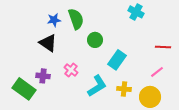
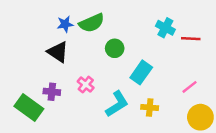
cyan cross: (136, 12) -> (165, 28), moved
green semicircle: (76, 19) -> (92, 23), turned 85
red line: (163, 47) -> (191, 39), moved
yellow circle: (150, 97) -> (200, 117), moved

